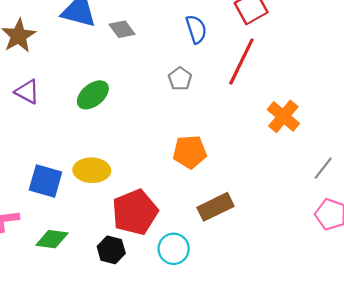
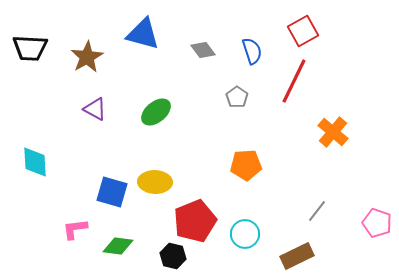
gray diamond: (122, 29) -> (203, 50), moved
gray line: (323, 168) -> (317, 211), moved
brown rectangle: (216, 207) -> (297, 256), moved
cyan circle: (174, 249) -> (245, 234), moved

